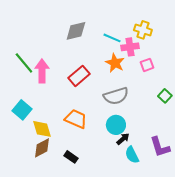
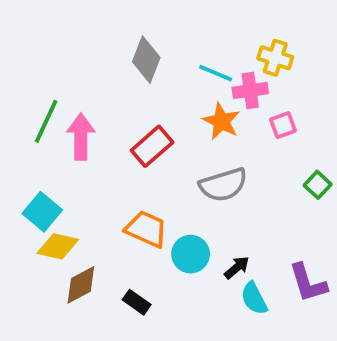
gray diamond: (76, 31) -> (146, 60), turned -55
green line: (24, 63) -> (46, 121), turned 65
cyan circle: (116, 125) -> (191, 254), moved
yellow diamond: (42, 129) -> (58, 246), moved, turned -60

